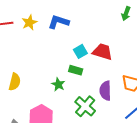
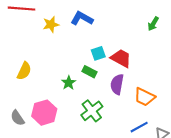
yellow star: (29, 23) -> (51, 24), moved
purple semicircle: (105, 91) -> (117, 84), moved

